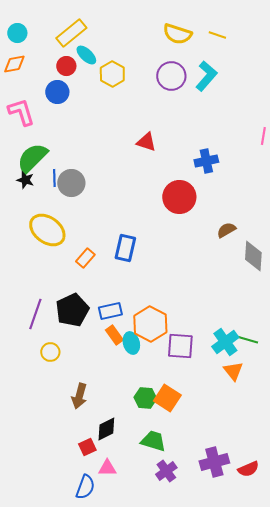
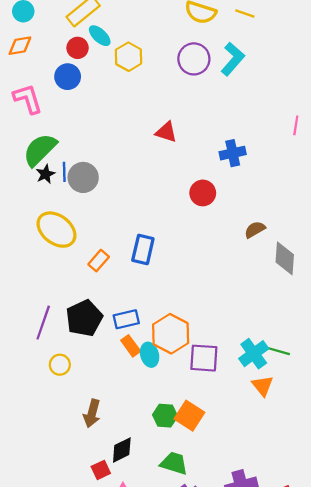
black star: (25, 180) -> (45, 174), moved, turned 30
red circle: (179, 197) -> (203, 193), size x0.7

